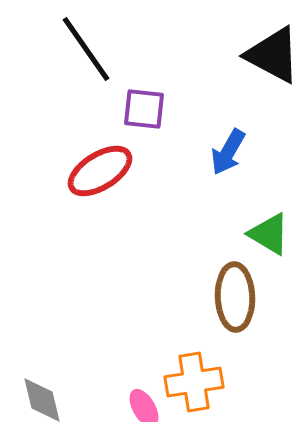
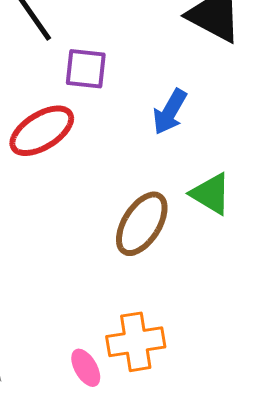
brown ellipse: (235, 297) -> (142, 224), moved, turned 34

